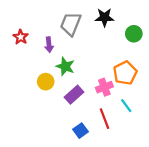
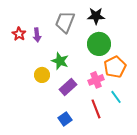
green circle: (134, 34) -> (99, 44), moved, size x1.5
purple arrow: (49, 45) -> (37, 35), moved
blue square: (80, 131) -> (65, 119), moved

